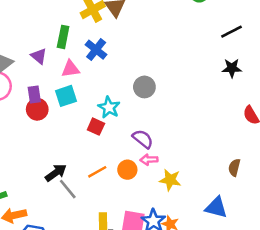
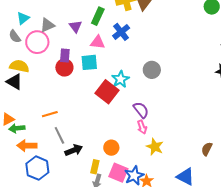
red square: (96, 127) -> (107, 92), size x1.6
pink arrow: (149, 160) -> (142, 127), turned -120
orange circle: (127, 170) -> (111, 148), moved
orange line: (97, 172) -> (50, 114), moved
black arrow: (56, 173) -> (74, 150), moved
gray line: (68, 189) -> (59, 135), moved

